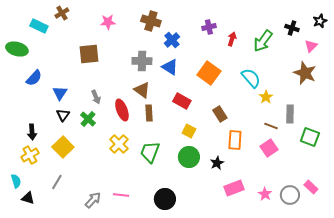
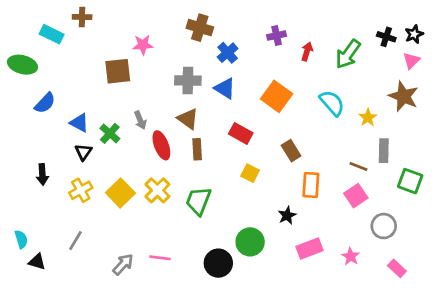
brown cross: (62, 13) -> (82, 17), turned 32
black star: (320, 21) -> (414, 34), moved
pink star: (108, 22) -> (143, 45), moved
blue triangle: (60, 93) -> (79, 123), turned -35
gray arrow: (96, 97) -> (140, 120), moved
yellow star: (266, 97) -> (368, 118), moved
green cross: (88, 119) -> (110, 133), moved
yellow square: (63, 147) -> (120, 193), moved
yellow cross: (30, 155) -> (81, 190), moved
green circle: (189, 157) -> (250, 242), moved
pink rectangle: (311, 187) -> (397, 268), moved
gray circle: (290, 195) -> (384, 226), moved

